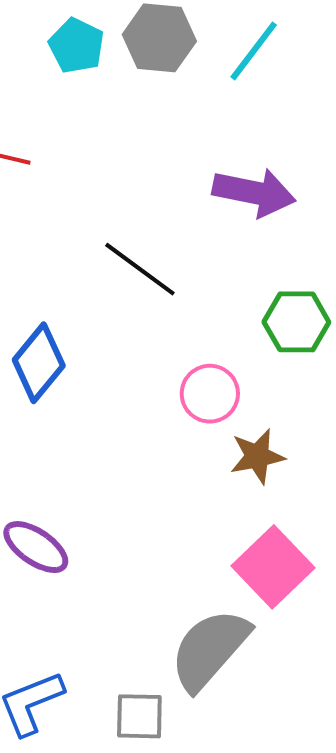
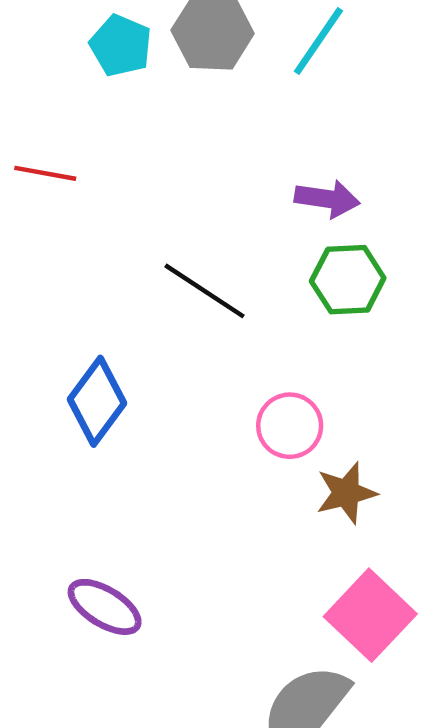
purple arrow: (254, 192) -> (327, 199), size x0.7
green hexagon: (296, 322) -> (348, 280), moved

